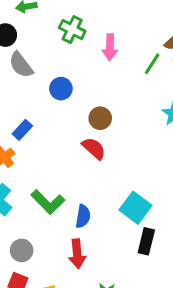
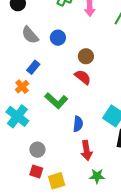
gray semicircle: (21, 65) -> (30, 35), moved
green L-shape: (48, 202) -> (56, 101), moved
red arrow: (77, 254) -> (86, 150), moved

